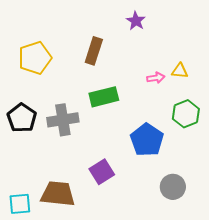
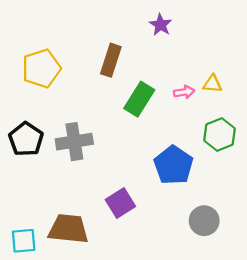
green rectangle: (104, 97) -> (139, 99), moved, turned -44

